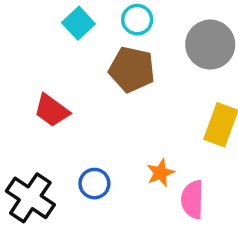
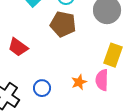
pink semicircle: (192, 200) -> (102, 80), moved

